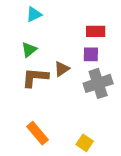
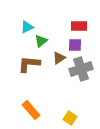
cyan triangle: (34, 14) -> (27, 27), moved
green triangle: (29, 50) -> (41, 41), moved
brown triangle: (62, 69) -> (59, 58), moved

